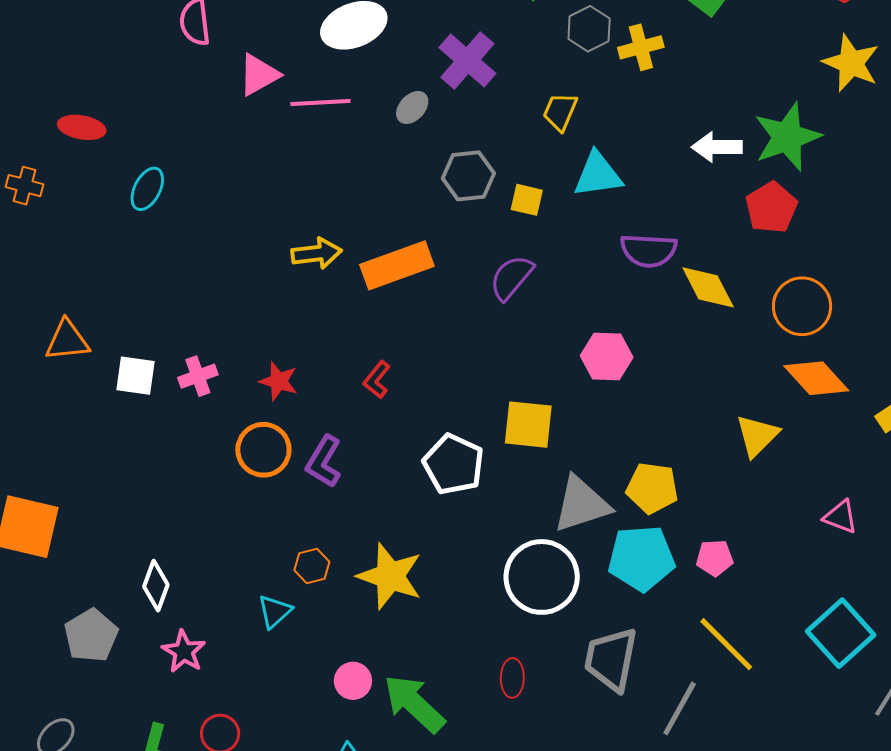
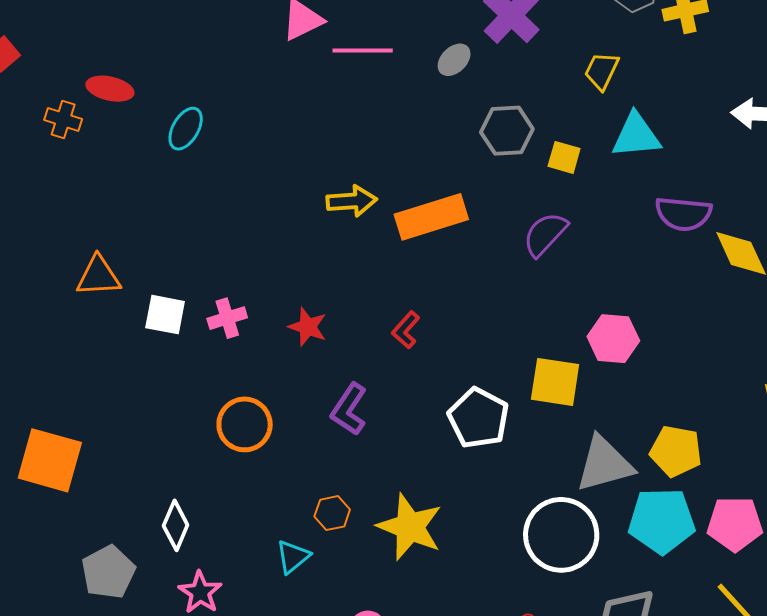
red ellipse: (82, 127) -> (110, 89), moved
pink hexagon: (607, 356) -> (613, 339), moved
orange circle: (263, 450) -> (245, 424), moved
pink pentagon: (715, 558) -> (735, 524), size x1.5

